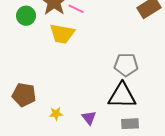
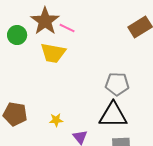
yellow star: (56, 114) -> (56, 120), moved

